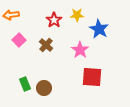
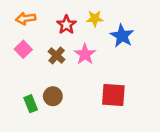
orange arrow: (11, 15) -> (26, 18), moved
pink star: (80, 50) -> (85, 54), moved
brown circle: (44, 88) -> (53, 96), moved

